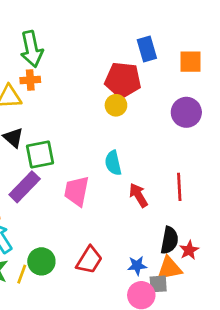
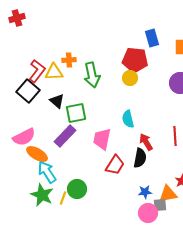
green arrow: (32, 49) -> (92, 75), moved
black semicircle: (169, 240) -> (140, 158), moved
red trapezoid: (89, 260) -> (115, 165), moved

